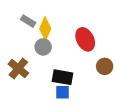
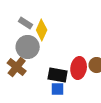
red ellipse: (85, 39) -> (79, 68), moved, turned 35
gray circle: (43, 47) -> (28, 47), moved, size x1.5

